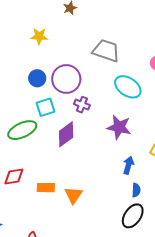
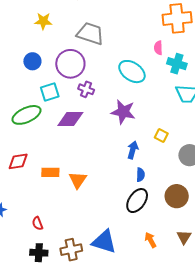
gray trapezoid: (106, 51) -> (90, 33), moved
blue circle: (37, 78) -> (32, 61), moved
purple diamond: (66, 134) -> (70, 119), turned 36

